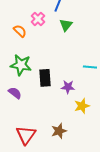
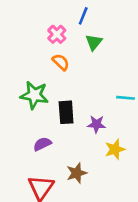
orange semicircle: (20, 31) -> (61, 62), moved
purple semicircle: (15, 93) -> (42, 144), moved, turned -64
brown star: (59, 131) -> (77, 173), moved

